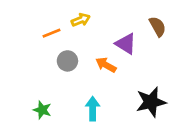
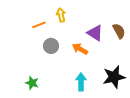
yellow arrow: (81, 20) -> (61, 15), turned -80
brown semicircle: (158, 26) -> (119, 31), moved
cyan arrow: (93, 109) -> (81, 82), moved

